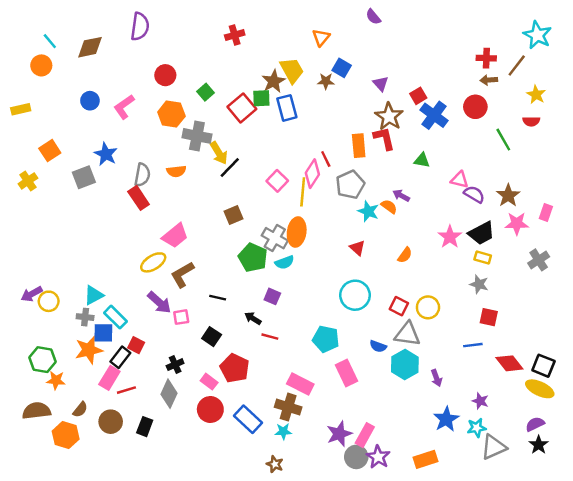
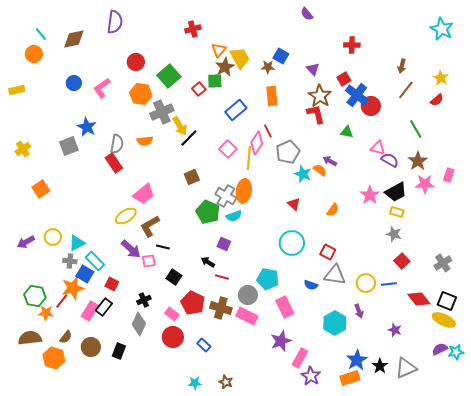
orange triangle: (321, 37) -> (219, 50), moved
red cross: (486, 58) -> (352, 45), moved
brown line: (517, 65) -> (406, 90), moved
brown arrow: (489, 80) -> (402, 66), turned -72
green square: (205, 92) -> (169, 76), size x1.6
red circle: (475, 107) -> (371, 106), moved
red square: (242, 108) -> (199, 89), size x0.6
blue rectangle: (287, 108) -> (236, 110), moved, turned 65
red semicircle: (531, 121) -> (437, 100), turned -40
gray cross: (197, 136) -> (162, 112), turned -35
green line: (503, 140) -> (416, 129), moved
orange rectangle: (359, 146) -> (272, 96), moved
orange square: (50, 151) -> (41, 189), moved
gray cross: (539, 260) -> (443, 263), moved
black line: (218, 298) -> (163, 247), moved
yellow circle: (49, 301) -> (53, 237), moved
yellow circle: (428, 307) -> (366, 283), moved
red square: (489, 317) -> (402, 261), turned 35
blue square: (103, 333) -> (85, 274), turned 30
black rectangle: (120, 357) -> (104, 307), moved
cyan hexagon: (405, 365) -> (335, 323), moved
red line: (126, 390) -> (62, 301), moved, turned -35
brown cross: (288, 407) -> (221, 308), moved
blue rectangle: (248, 419) -> (204, 345), size x0.6
blue star: (446, 419) -> (357, 360), moved
cyan star: (477, 428) -> (456, 352), moved
cyan star: (283, 431) -> (195, 383), moved
purple star: (339, 434) -> (281, 341), moved
black star: (539, 445) -> (380, 366), moved
gray circle: (356, 457) -> (248, 295), moved

